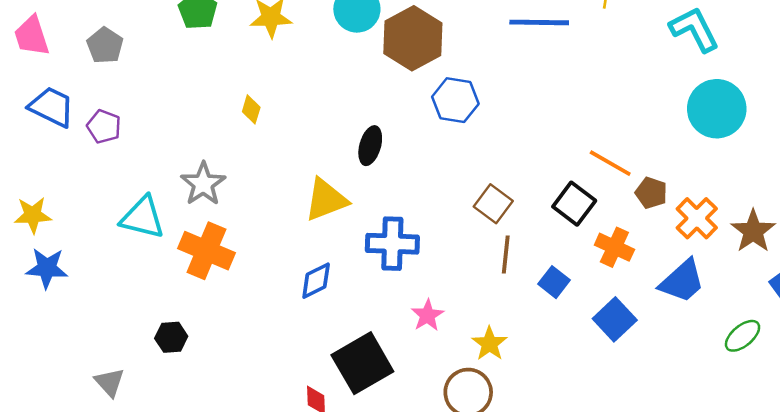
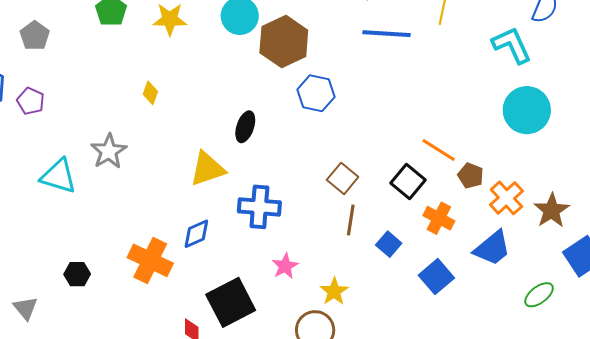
orange cross: (207, 251) -> (150, 260), moved

